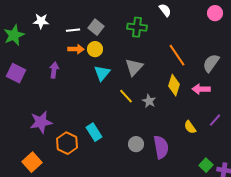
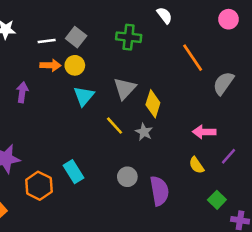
orange line: (177, 55) -> (193, 58), moved
yellow diamond: (174, 85) -> (153, 104), moved
pink arrow: (201, 89) -> (204, 132), moved
gray circle: (136, 144) -> (127, 177), moved
green square: (206, 165) -> (217, 200), moved

